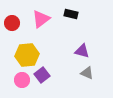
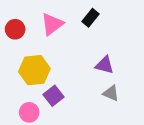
black rectangle: (71, 14) -> (91, 18), turned -64
pink circle: (22, 80) -> (29, 112), moved

